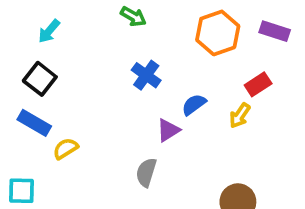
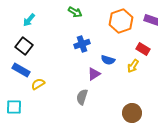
blue cross: (146, 75) -> (82, 44), turned 35
red rectangle: (258, 84) -> (143, 49), turned 64
blue semicircle: (194, 105) -> (108, 60), turned -128

